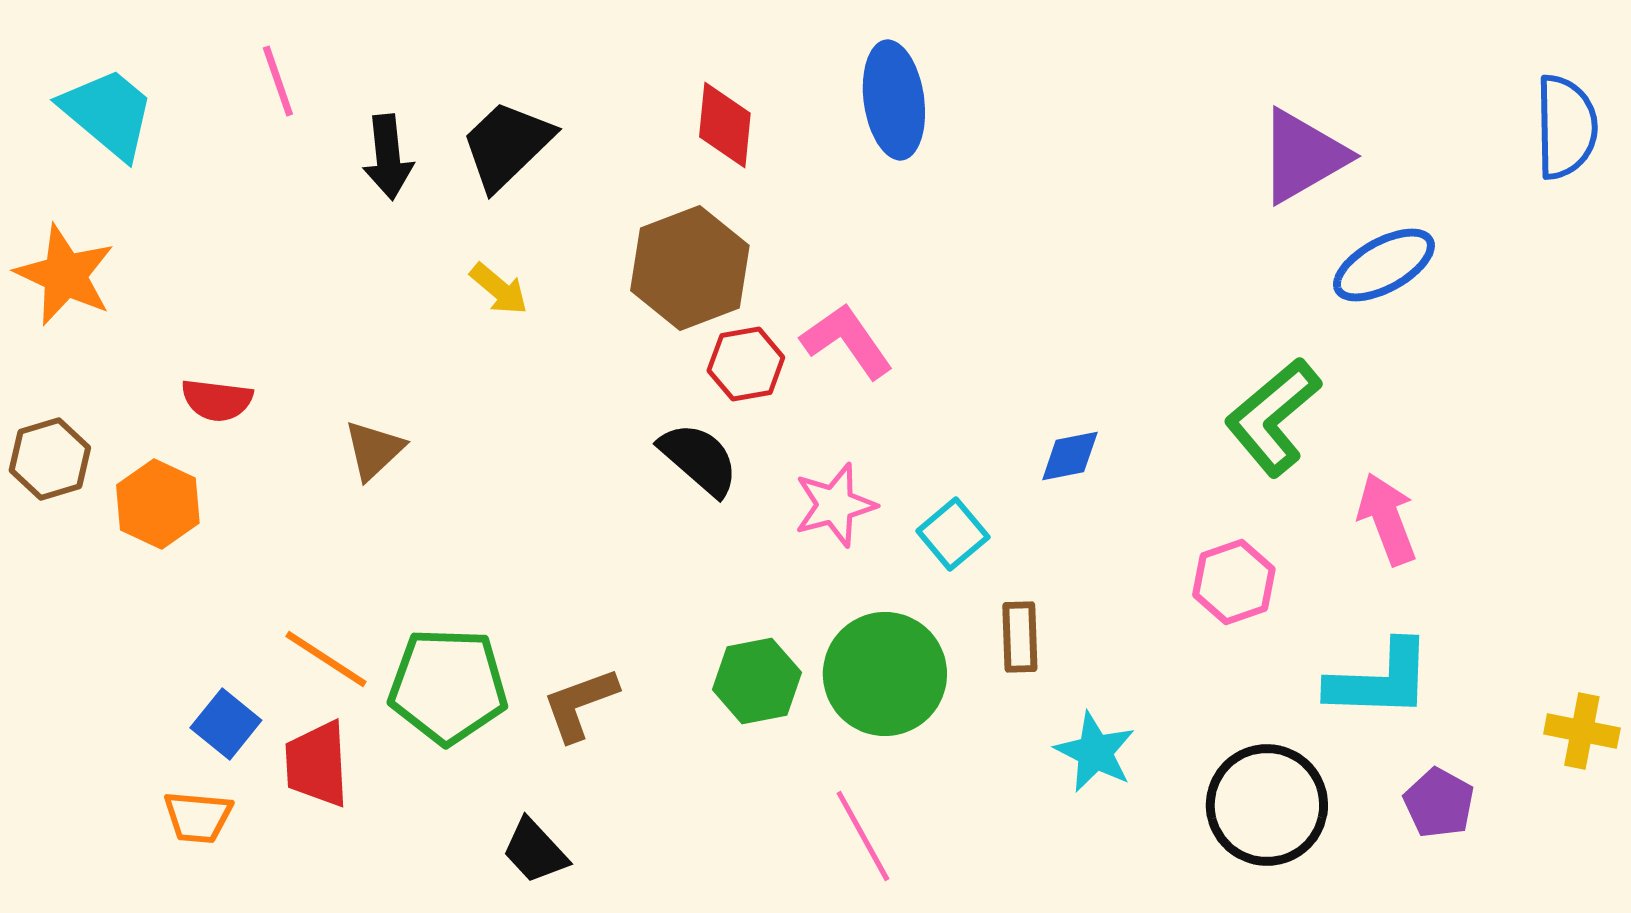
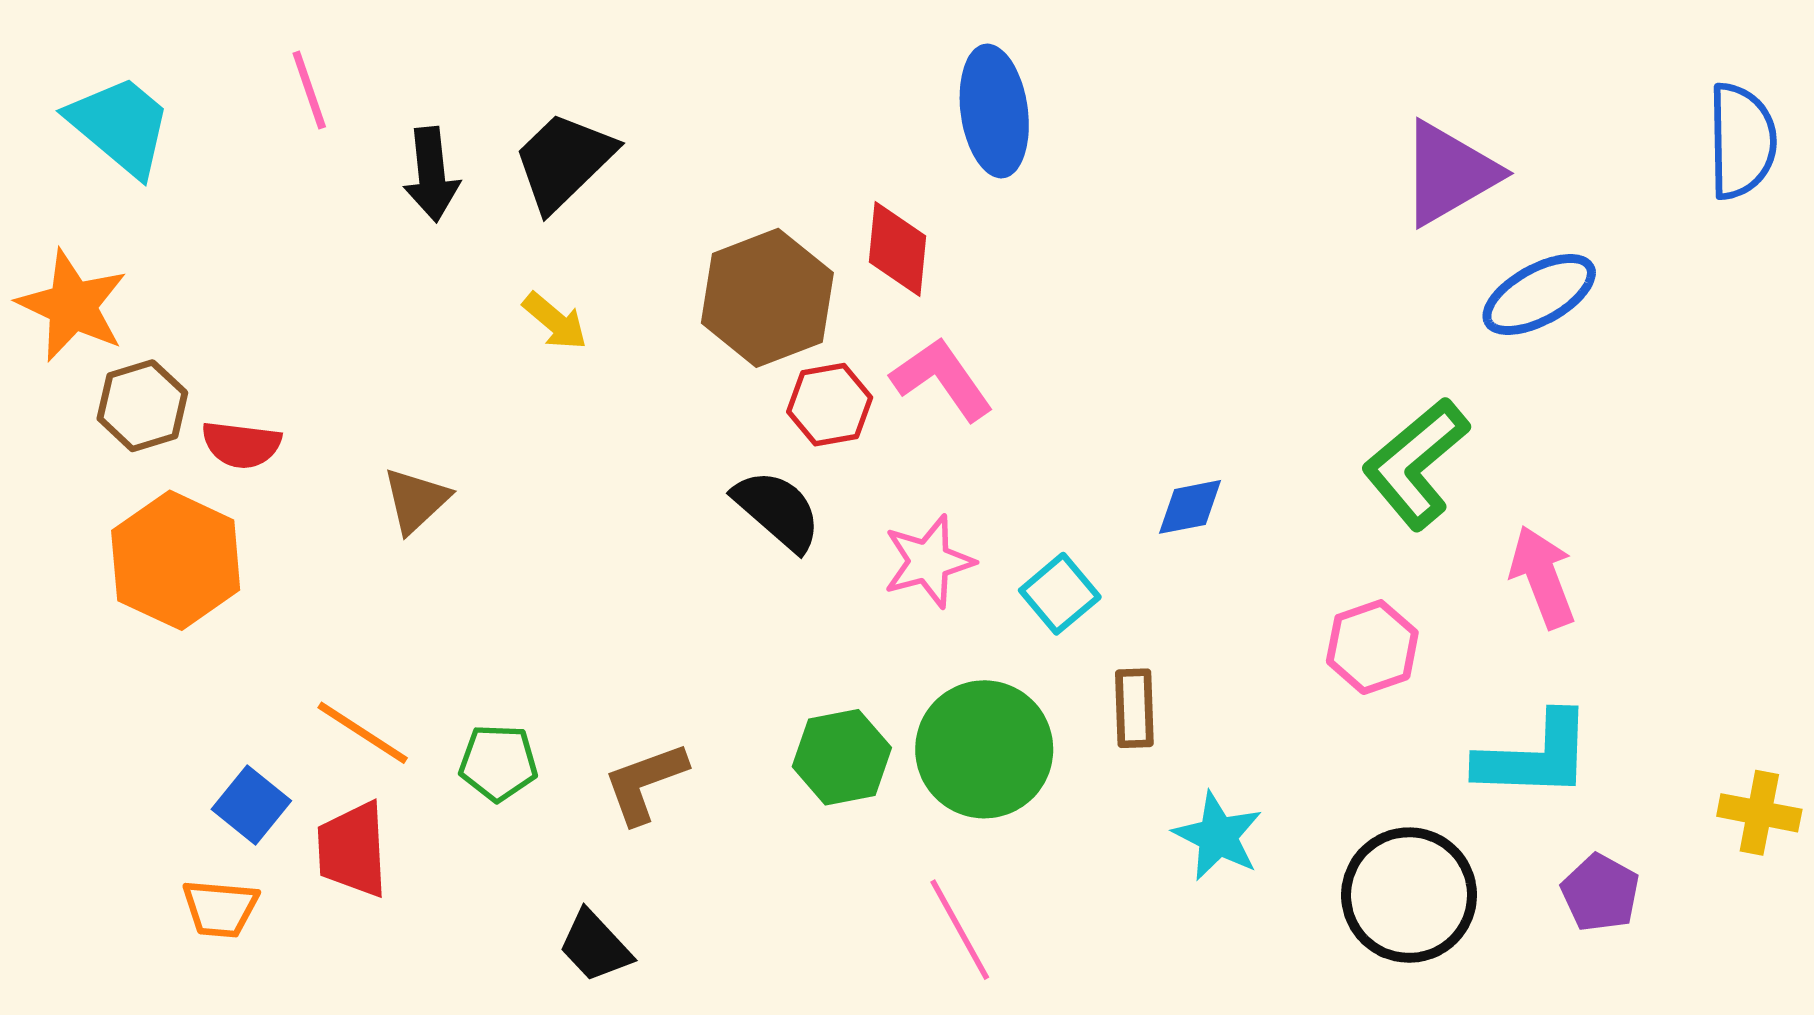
red diamond: (725, 125) -> (897, 249), moved
brown hexagon: (50, 459) -> (142, 406), moved
orange hexagon: (158, 504) -> (176, 560), size x1.4
green pentagon: (448, 686) -> (498, 763), size x0.6

